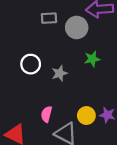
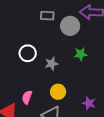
pink semicircle: (47, 114) -> (27, 97), moved
yellow circle: (86, 116) -> (58, 92), moved

